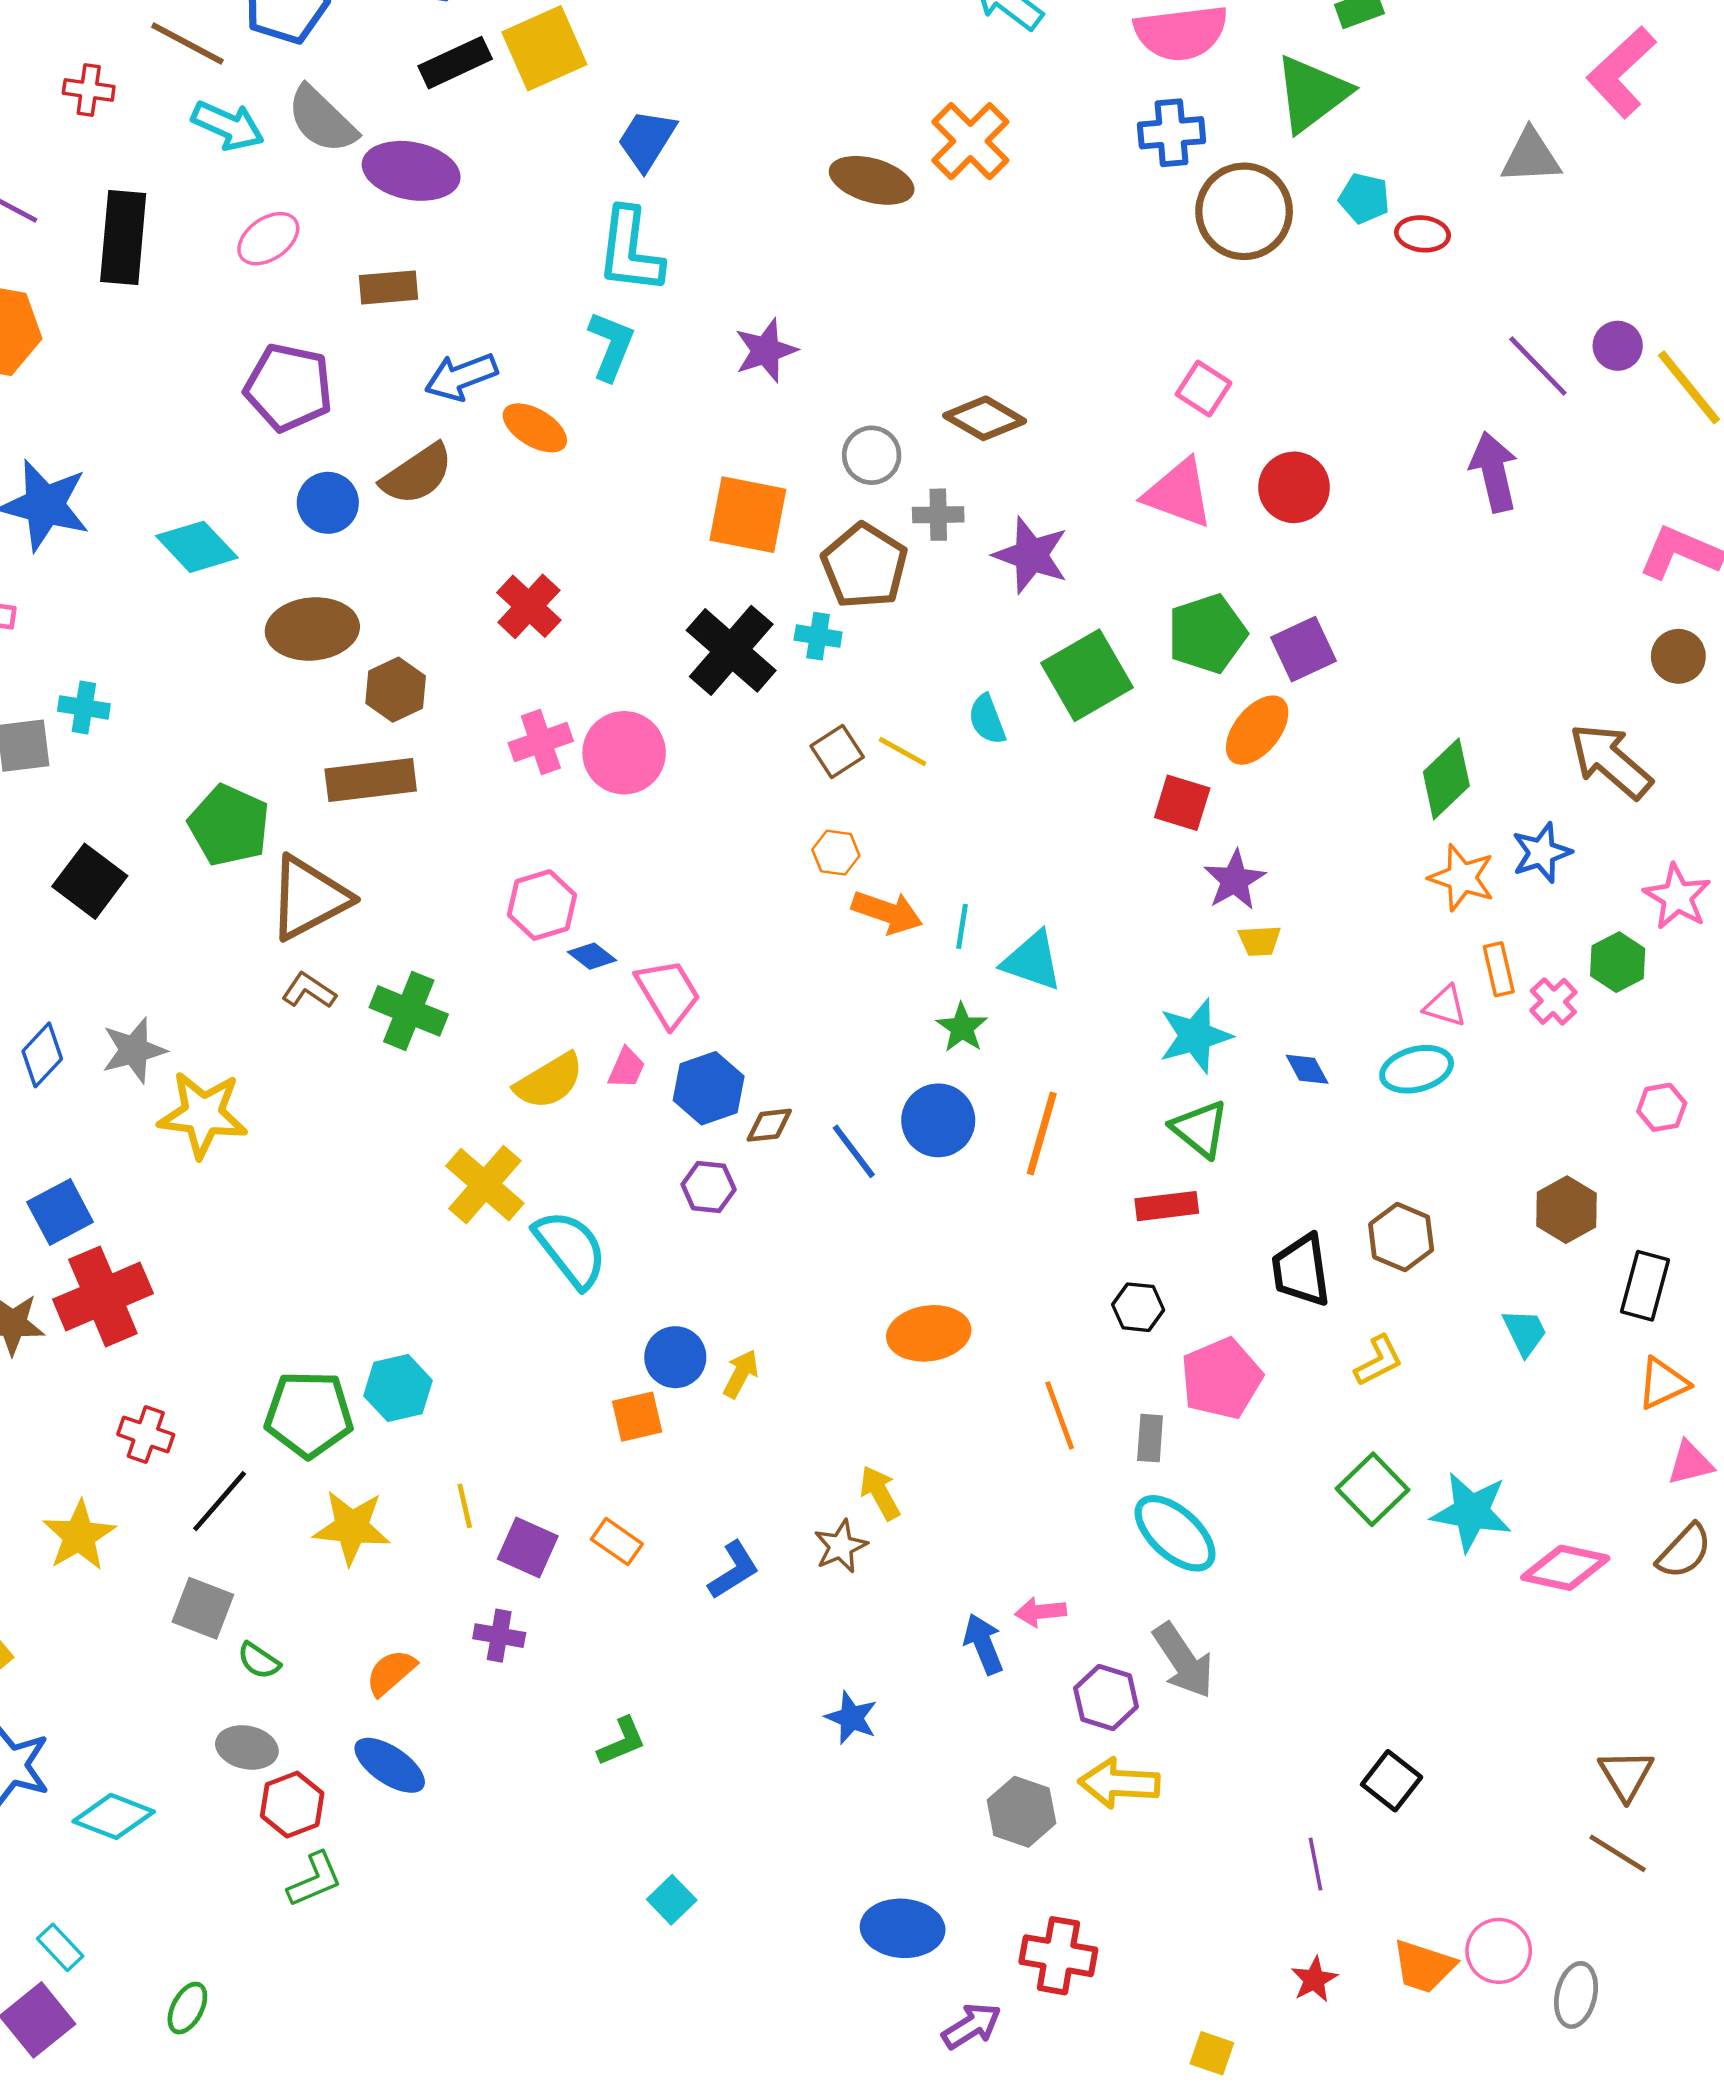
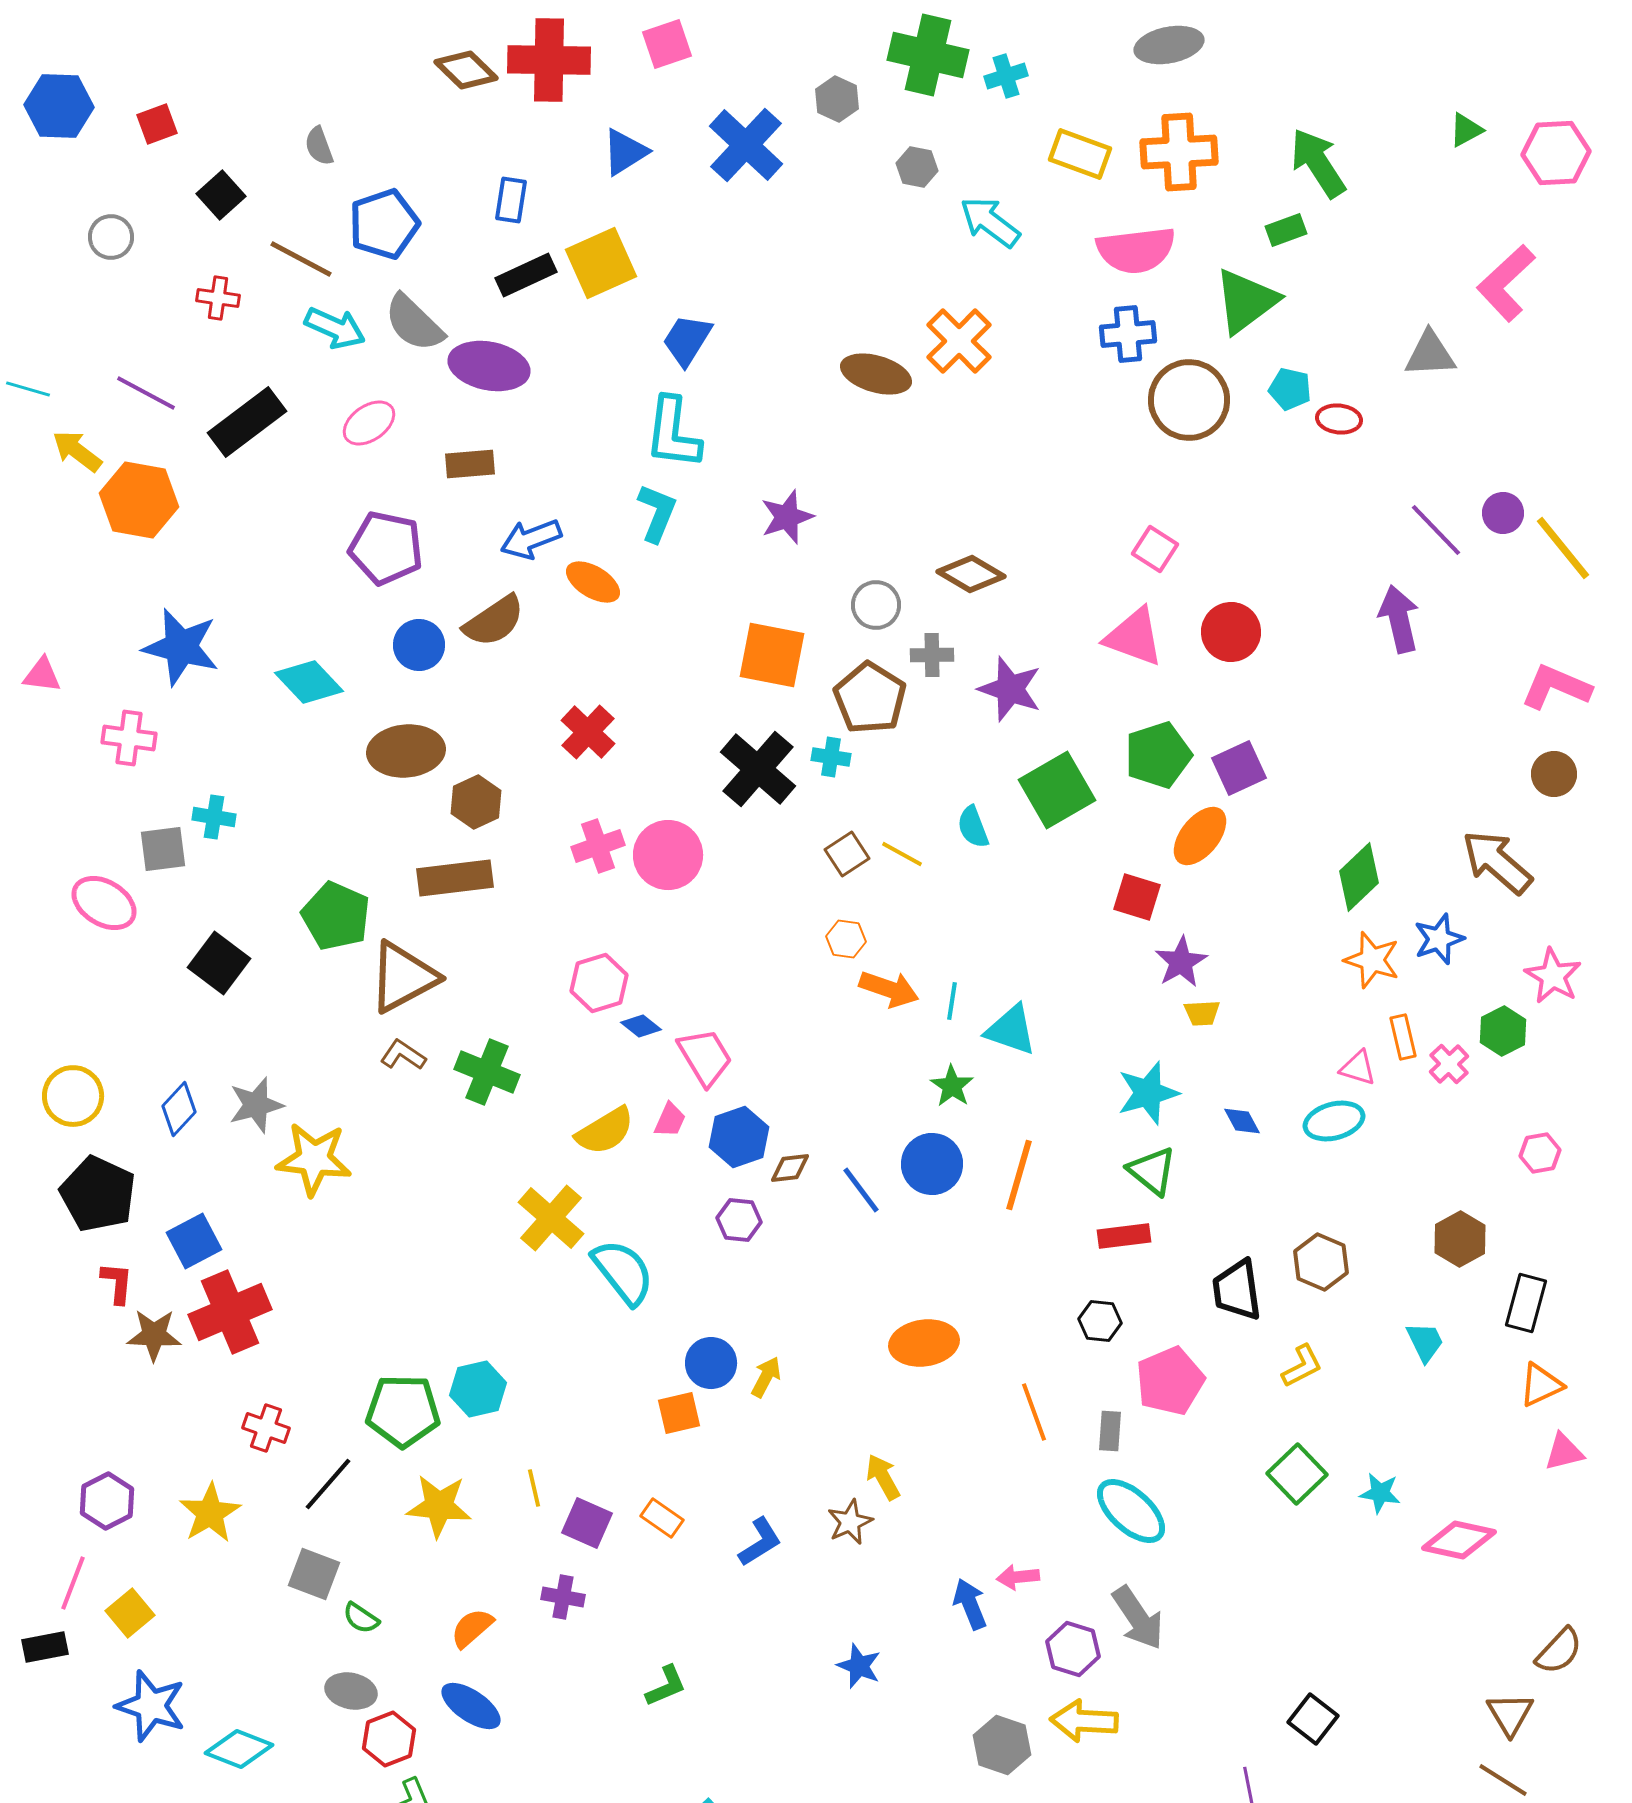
black rectangle: (123, 237) -> (247, 422), turned 48
cyan star: (1471, 1512) -> (1380, 1493), size x0.6
brown semicircle: (1684, 1551) -> (1559, 1651), moved

